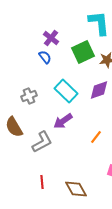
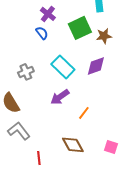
orange line: (96, 137) -> (84, 113), moved
gray L-shape: (42, 142) -> (19, 131), moved, turned -100
brown diamond: (76, 189) -> (73, 145), moved

